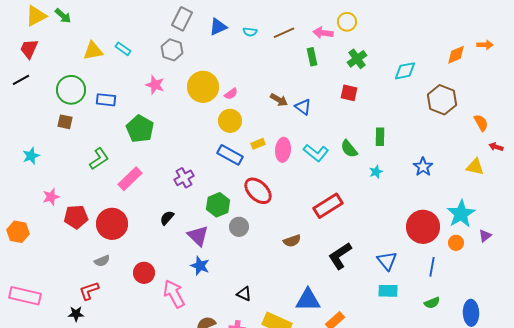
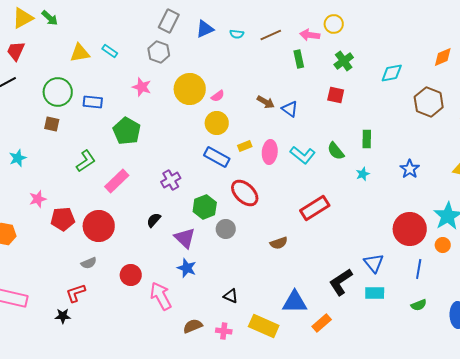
black L-shape: (340, 256) -> (341, 282), moved

